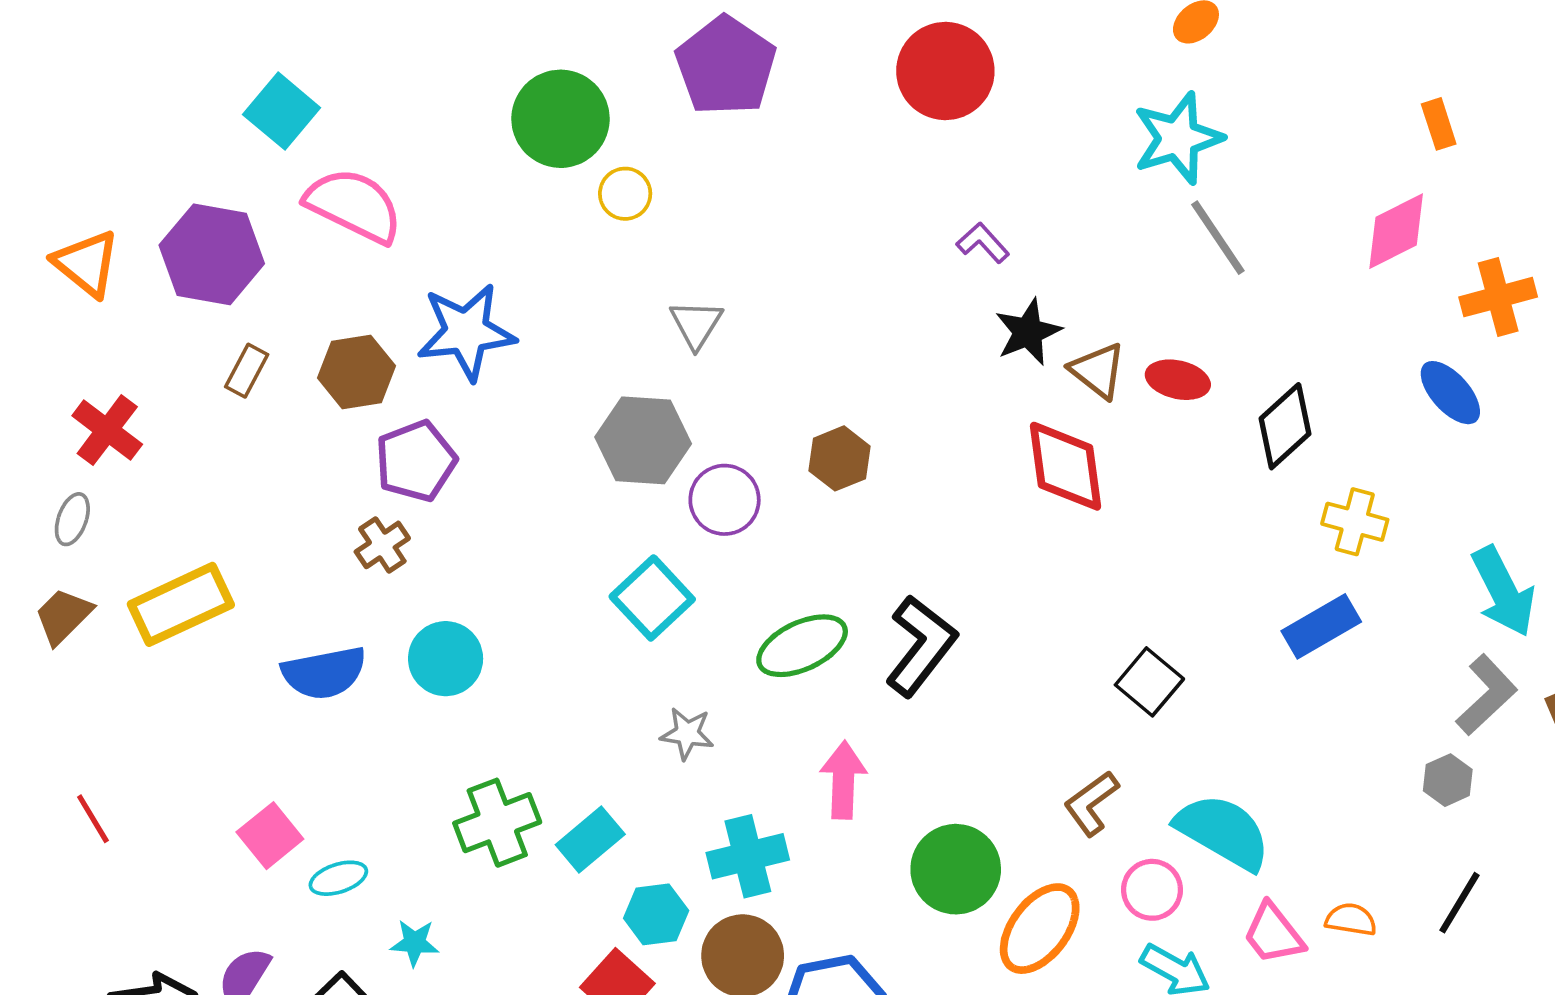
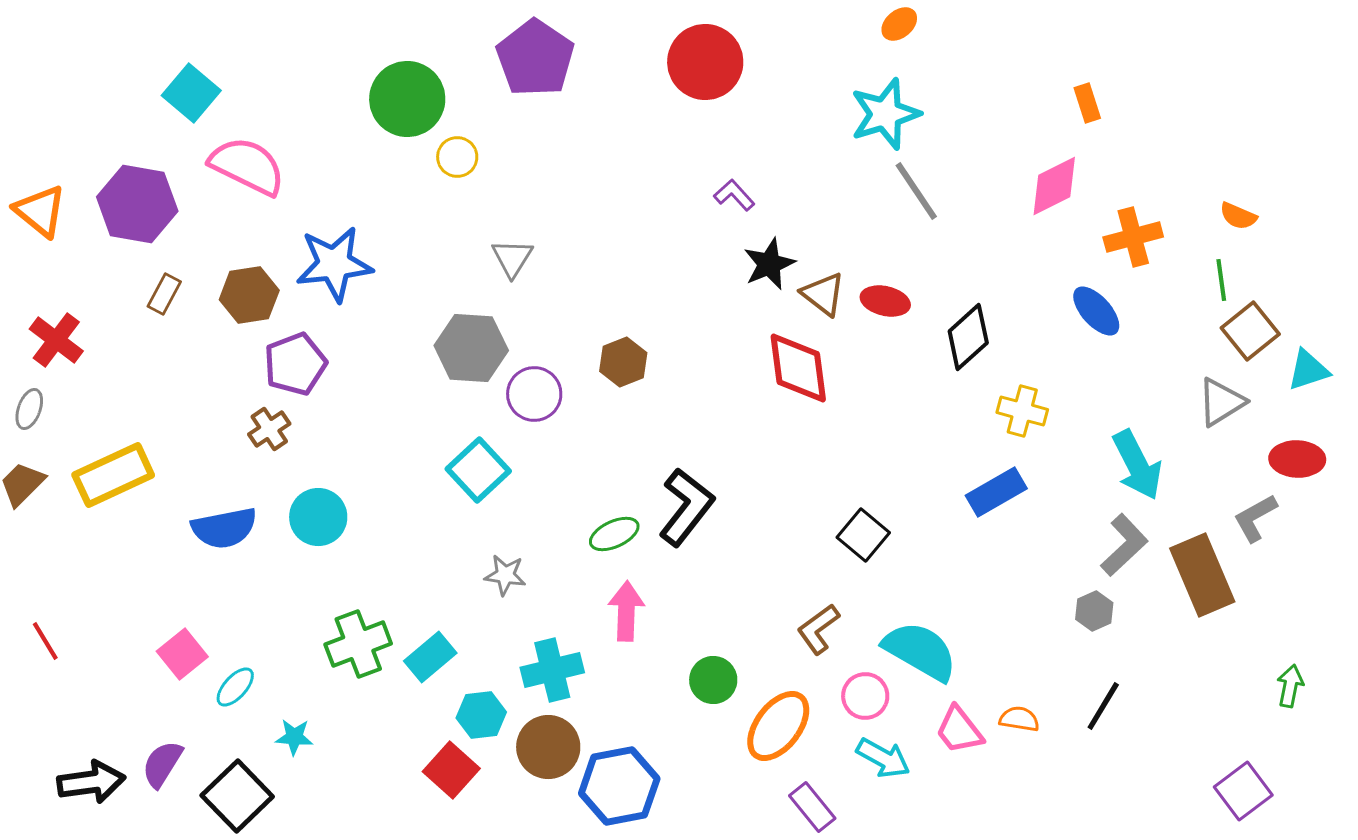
green ellipse: (802, 646) -> (614, 534), moved, size x0.7
green circle: (956, 869) -> (713, 680), size x0.7
cyan ellipse: (338, 878) -> (235, 687), turned -30

